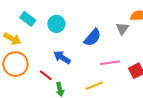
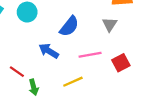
gray triangle: (122, 29) -> (110, 24), moved
blue arrow: (62, 57) -> (49, 51), moved

